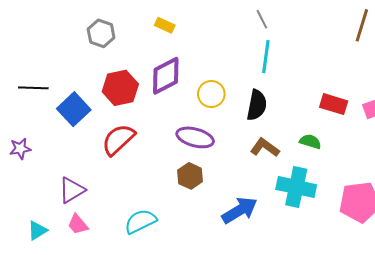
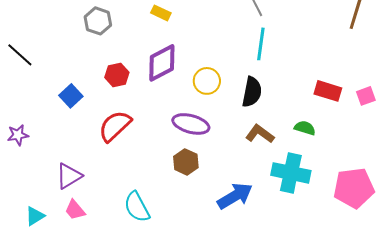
black line: (33, 88) -> (20, 55), moved, turned 40
red hexagon: (120, 88) -> (117, 75), size x0.7
blue square: (74, 109) -> (71, 96), size x0.7
cyan semicircle: (141, 221) -> (137, 207), turned -92

